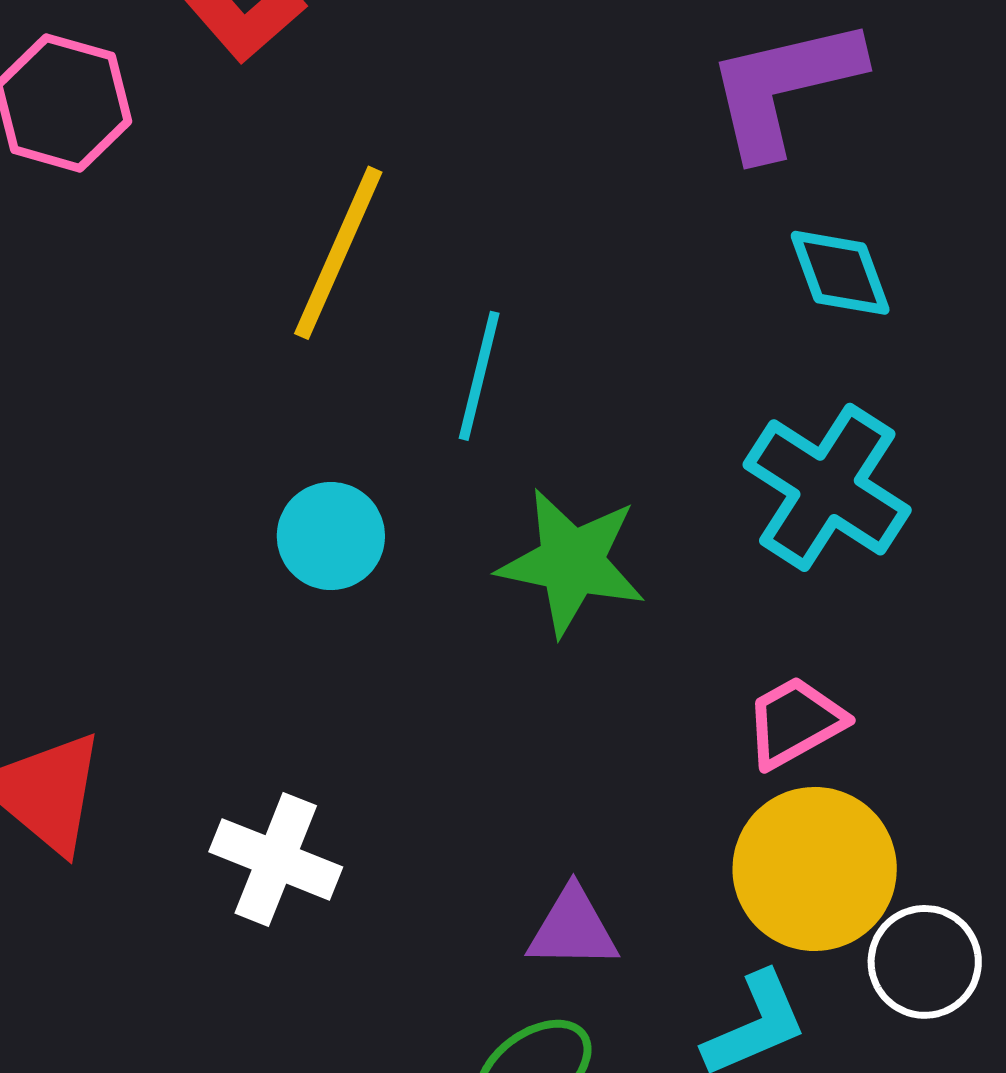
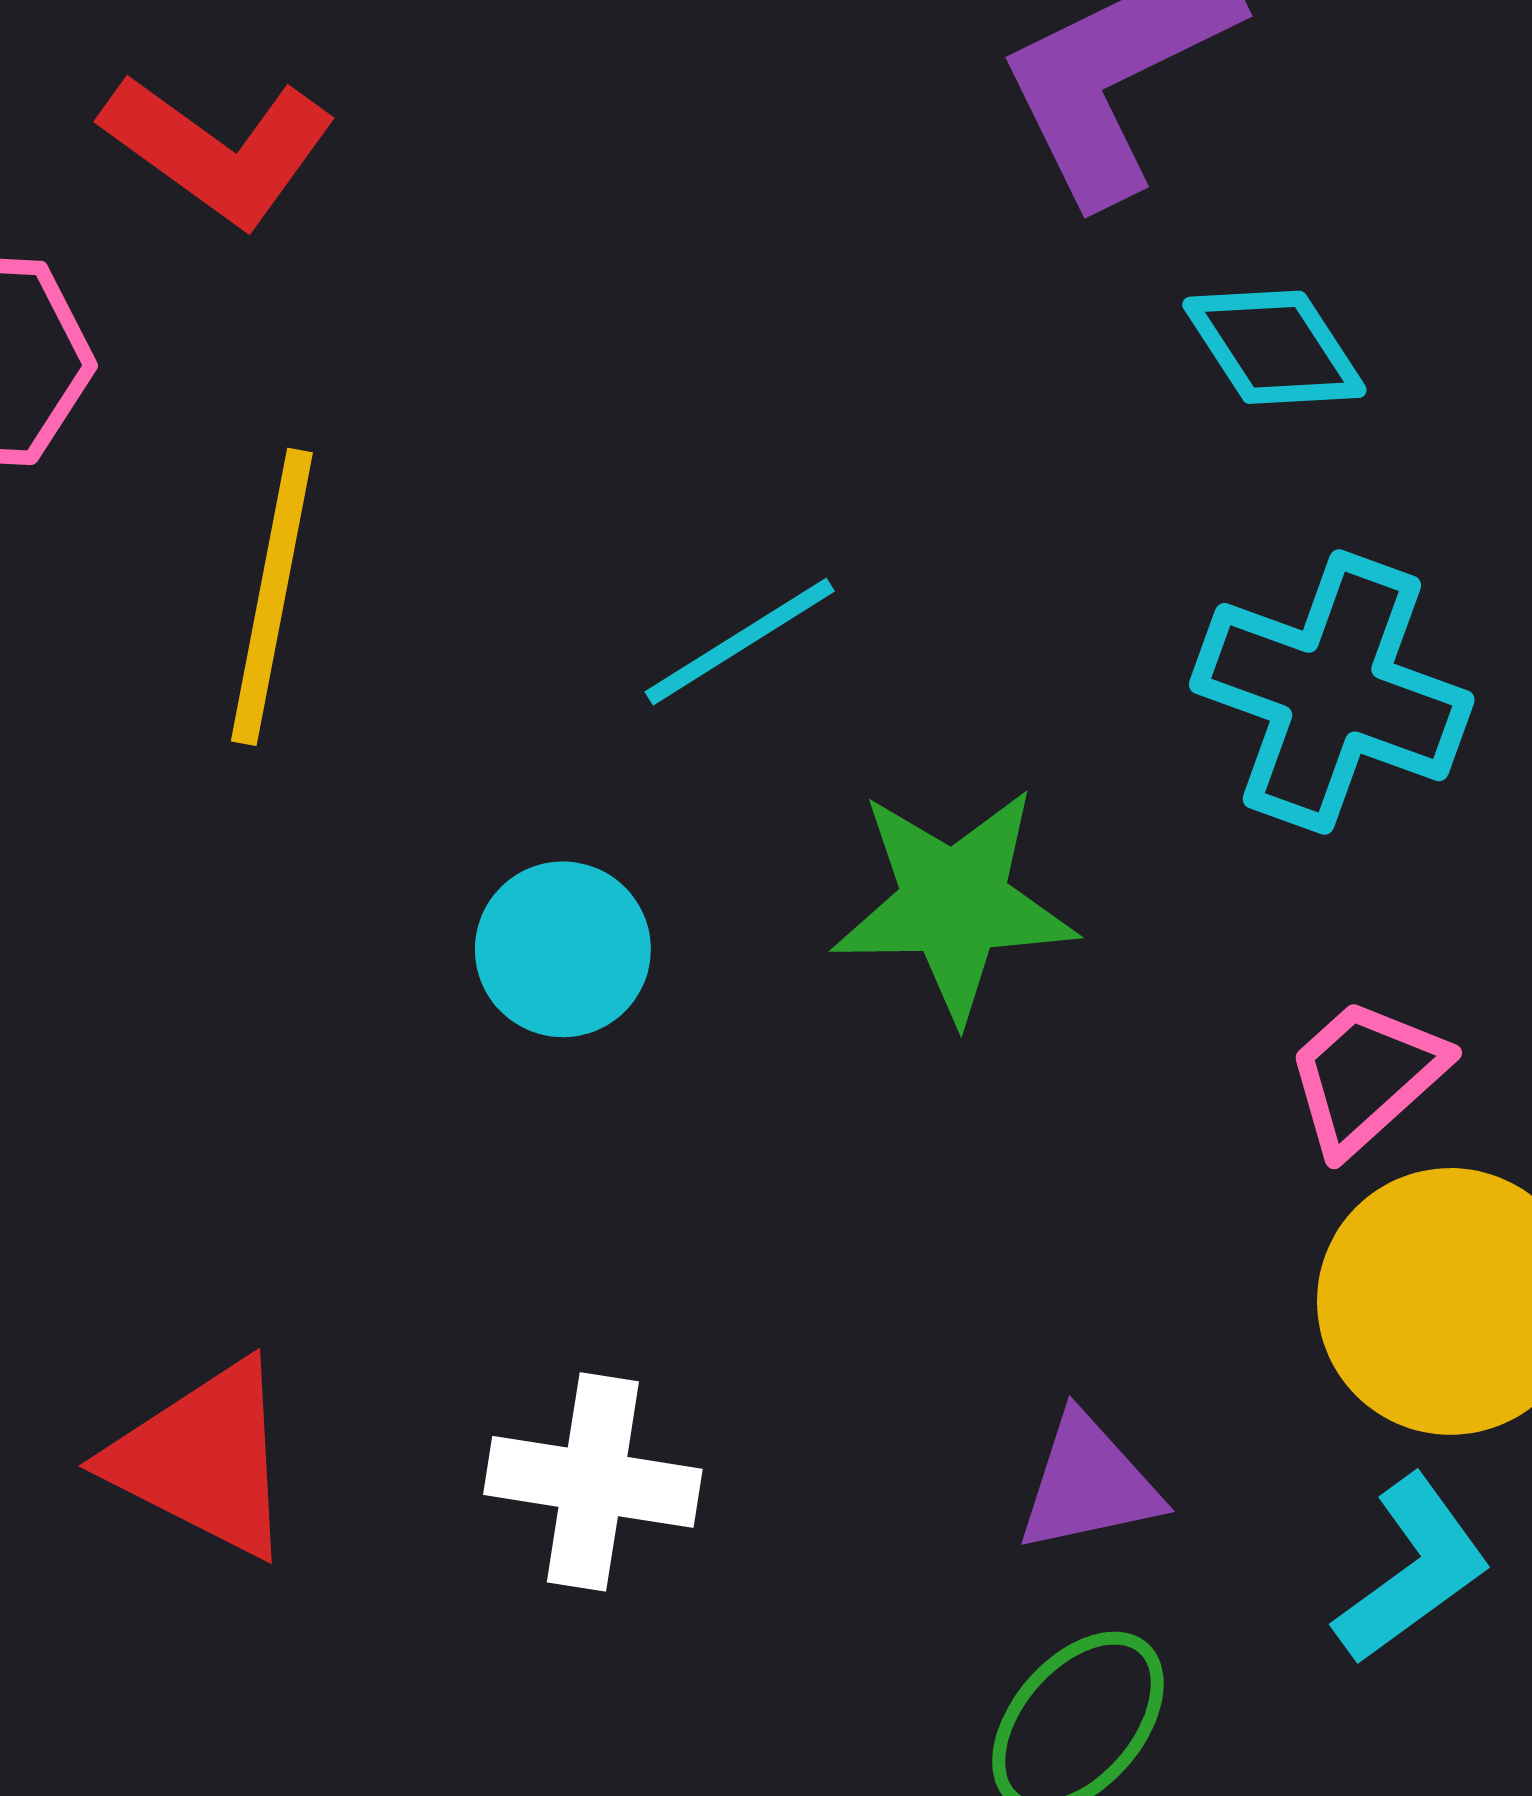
yellow line: (338, 253) -> (272, 597), moved
cyan line: (479, 376) -> (740, 642), turned 57

